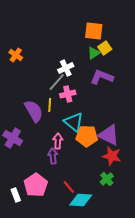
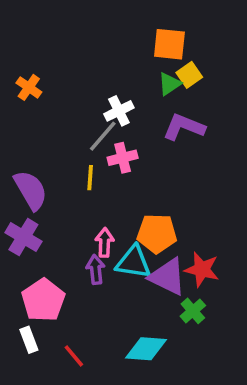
purple semicircle: (34, 111) -> (31, 190), moved
cyan triangle: (74, 122) -> (133, 262), moved, turned -30
purple triangle: (109, 135) -> (168, 277), moved
pink pentagon: (36, 185) -> (43, 300), moved
red line: (69, 187) -> (74, 356), moved

